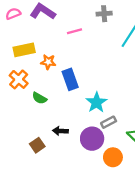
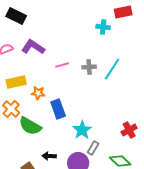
gray cross: (104, 14) -> (89, 67), moved
green semicircle: (39, 98) -> (30, 126), size x1.6
gray rectangle: (109, 122) -> (93, 148), turned -32

